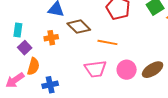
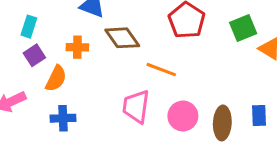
orange semicircle: (33, 66) -> (56, 78), moved
pink trapezoid: (95, 69) -> (136, 106), turned 95
brown ellipse: (153, 70) -> (222, 123), turned -65

